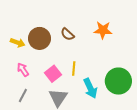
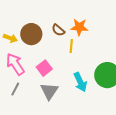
orange star: (103, 30) -> (79, 27), moved
yellow line: (74, 69) -> (71, 46), moved
pink arrow: (23, 70) -> (15, 64), size x1.6

